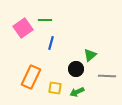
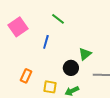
green line: (45, 20) -> (58, 19), moved, turned 40
orange rectangle: (31, 77) -> (26, 76), size x0.6

